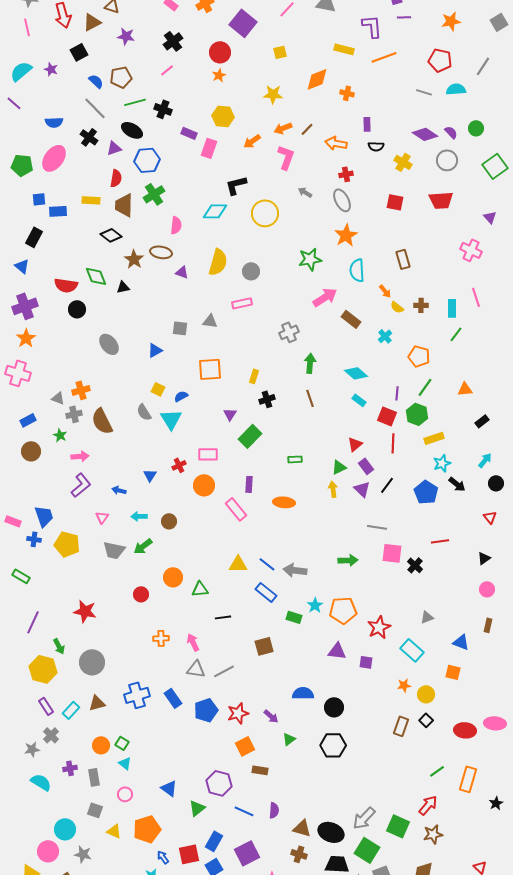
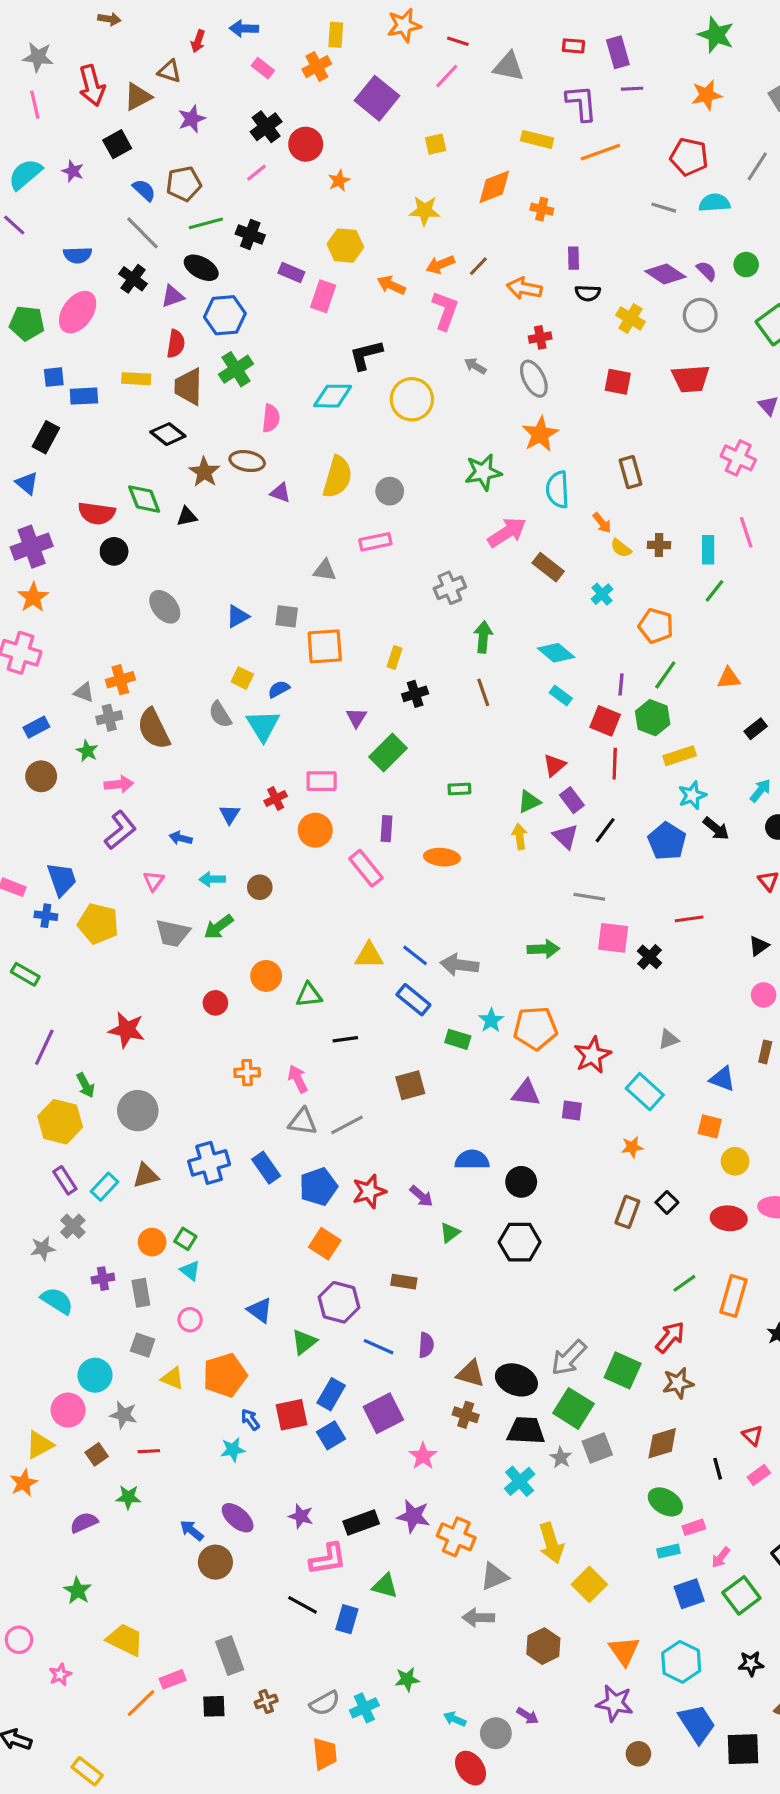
purple star: (126, 36) -> (192, 119), turned -30
red circle: (220, 52) -> (306, 144), moved
orange arrow: (252, 141) -> (391, 285), turned 60
gray square: (180, 328) -> (287, 616), moved
yellow circle: (426, 694) -> (735, 1161), moved
orange square: (245, 746) -> (325, 1244), moved, turned -30

